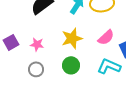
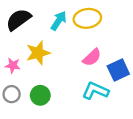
yellow star: (72, 38) -> (38, 53), moved
green circle: (71, 65) -> (40, 95), moved

